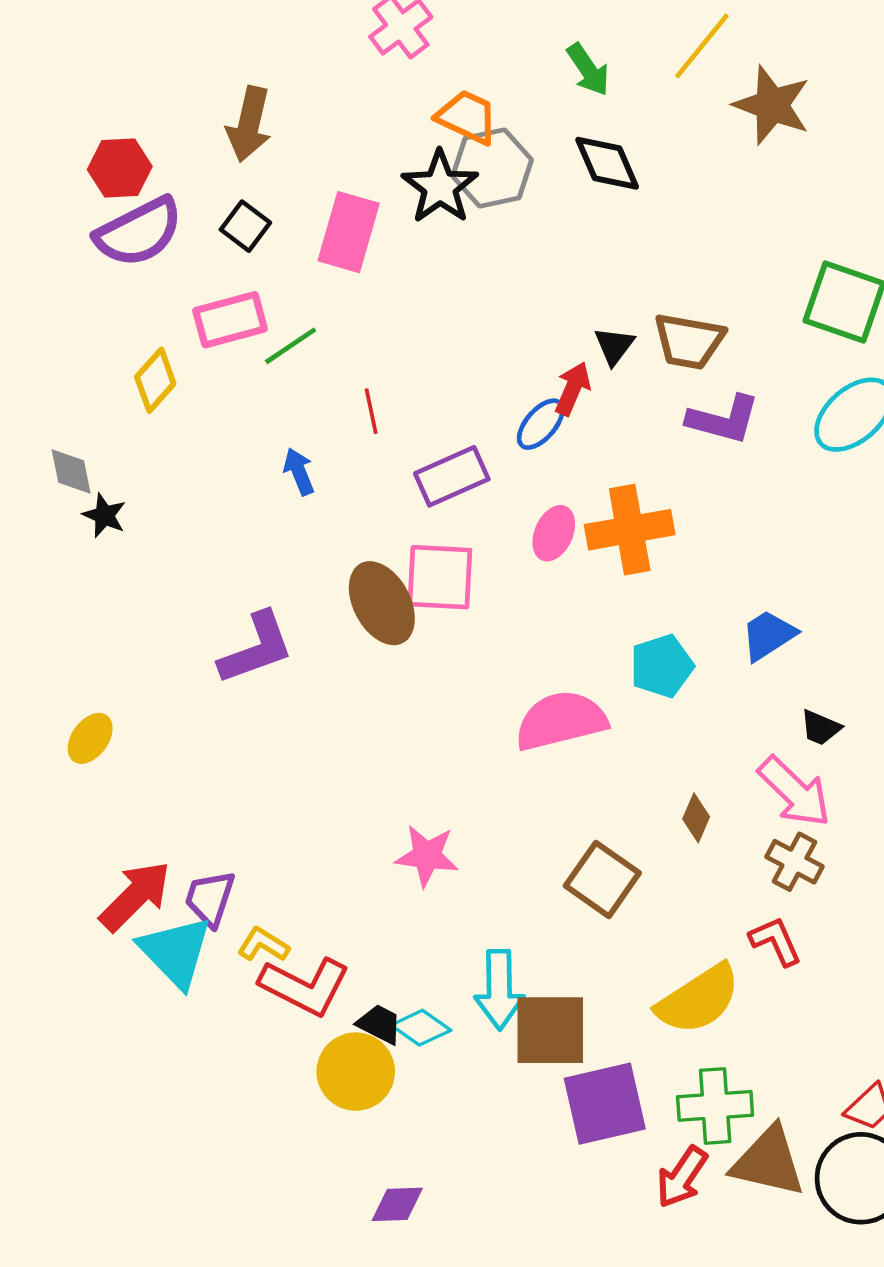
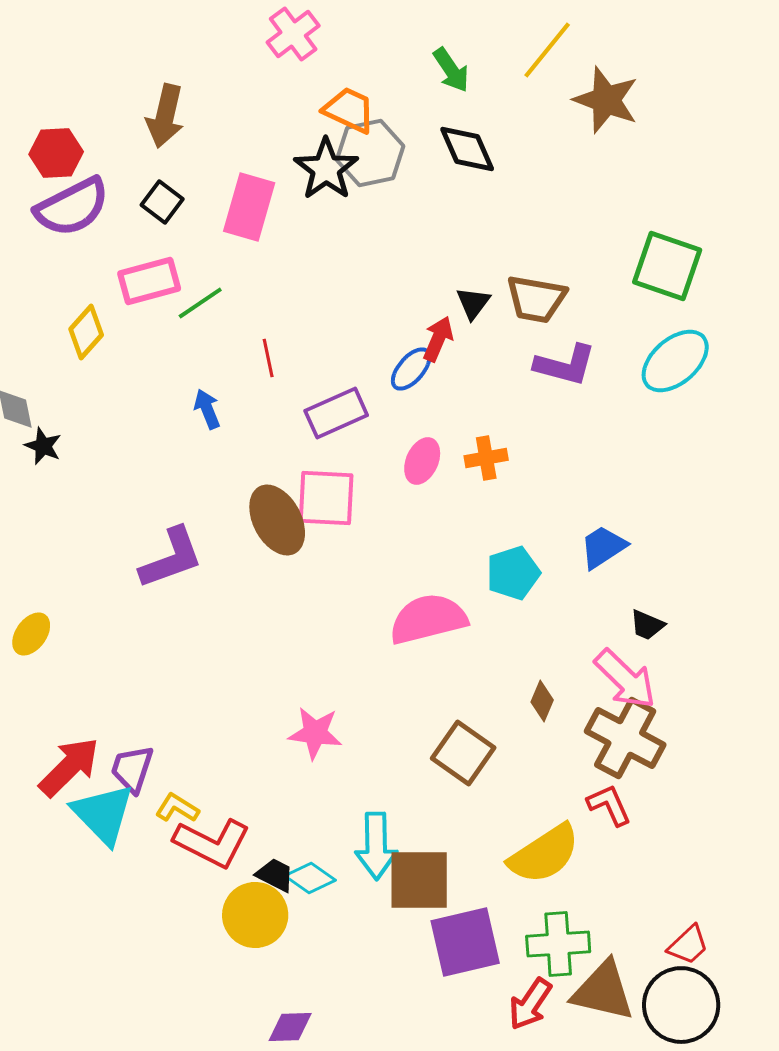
orange cross: (630, 530) -> (486, 458), size x0.6
brown cross: (794, 862) -> (625, 738), size x1.6

